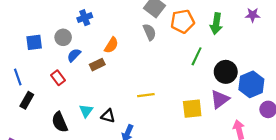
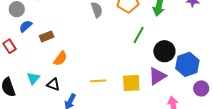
orange semicircle: (111, 45) -> (60, 59), moved
yellow line: (146, 95) -> (98, 81), moved

